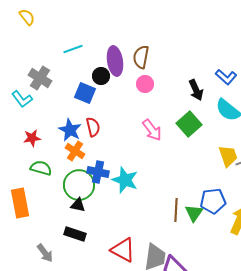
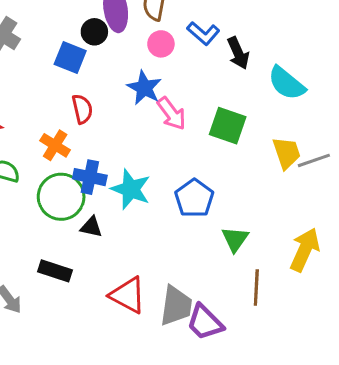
blue L-shape: (226, 77) -> (203, 33), moved
green square: (189, 124) -> (228, 126), moved, turned -30
blue star: (70, 130) -> (144, 88), moved
blue pentagon: (213, 201) -> (194, 198), moved, turned -30
black triangle: (78, 205) -> (91, 227), moved
brown line: (176, 210) -> (256, 288), moved

